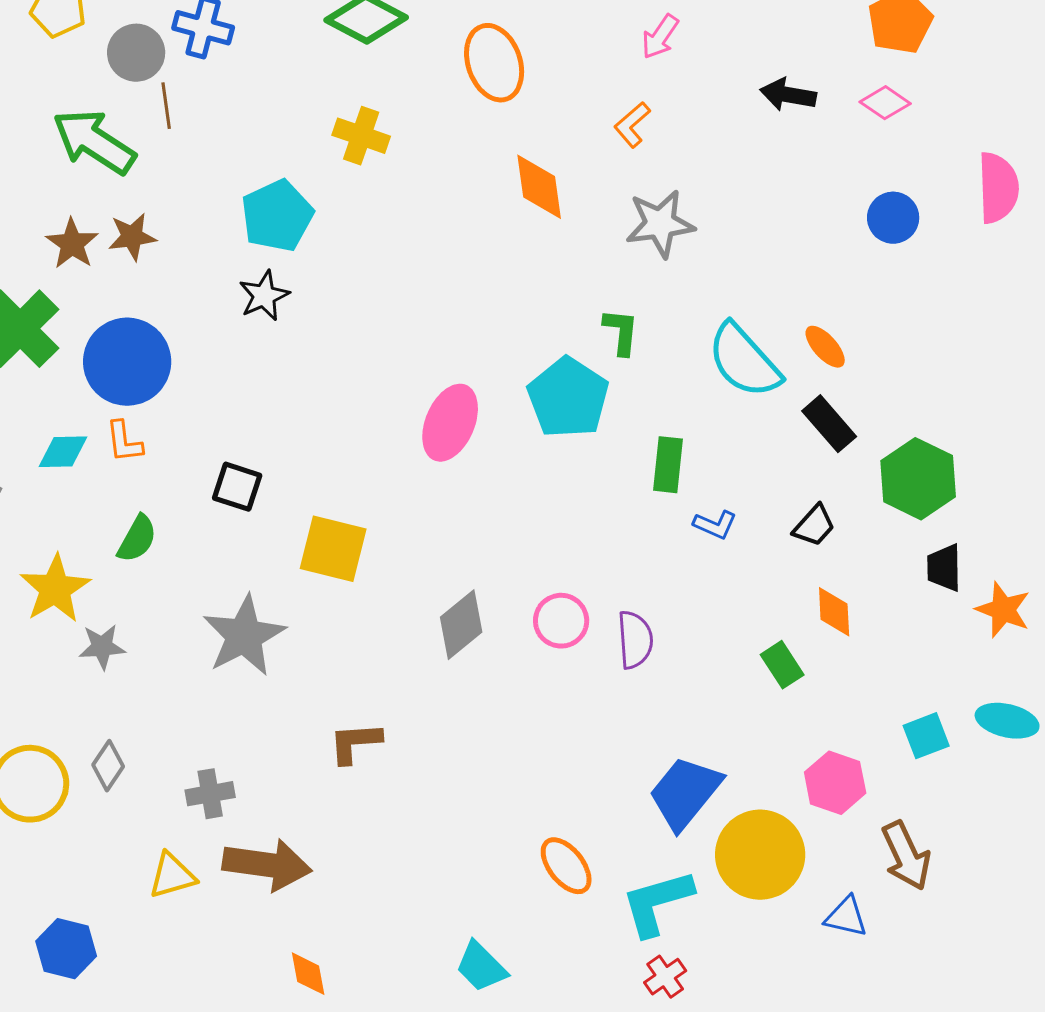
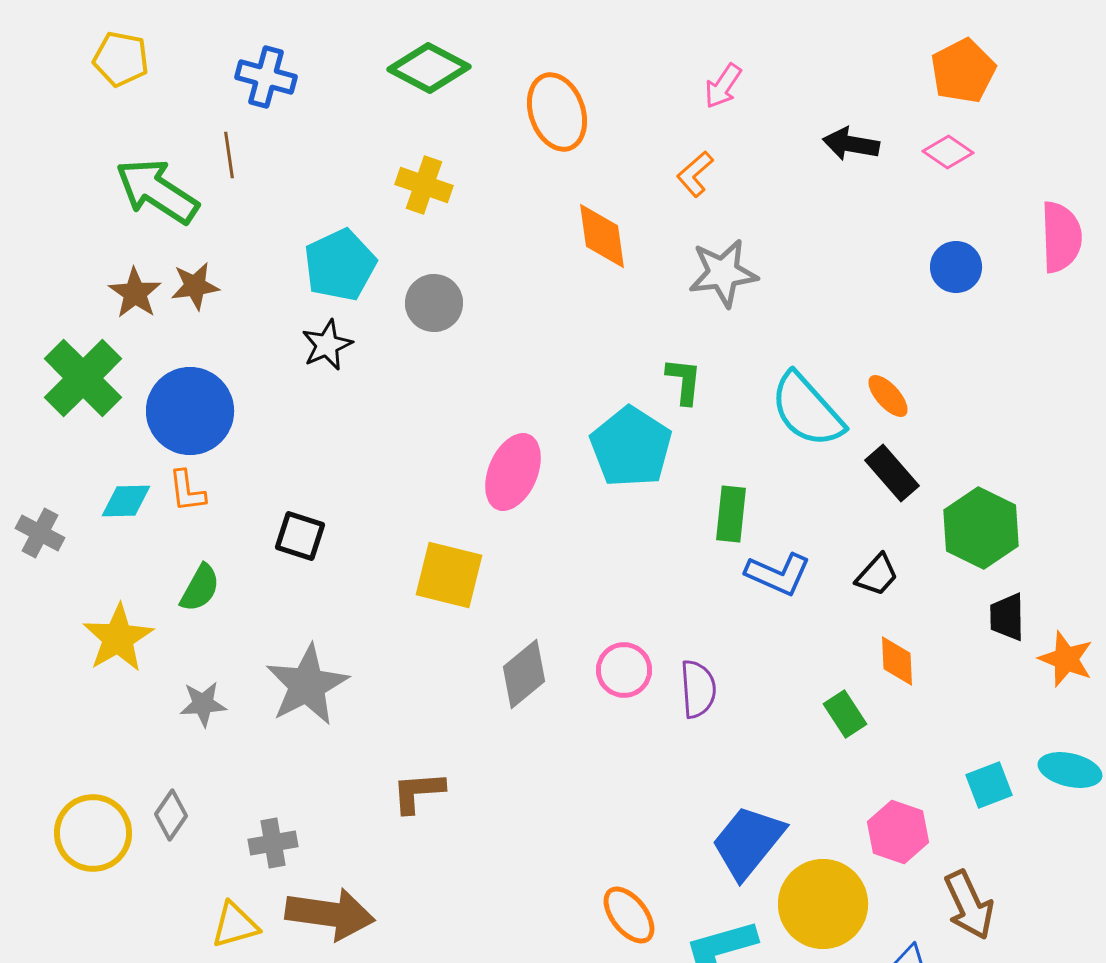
gray circle: (136, 53) -> (434, 303), moved
blue L-shape: (715, 525) -> (778, 574), size x1.5
yellow square: (333, 549) -> (449, 575), moved
gray star: (102, 647) -> (203, 704), moved

